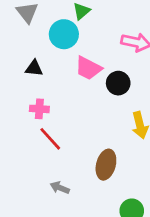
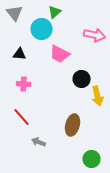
black circle: (118, 83) -> (82, 79), moved
red line: (50, 139) -> (22, 117), moved

